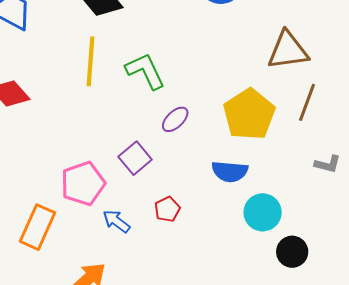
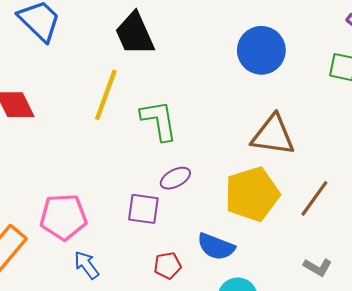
brown triangle: (288, 50) -> (273, 135), moved
purple square: (135, 158) -> (143, 209), moved, turned 32
red pentagon: (167, 209) -> (168, 266), moved

